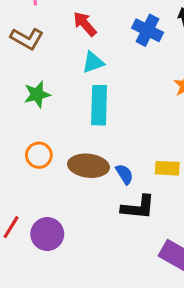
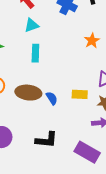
cyan rectangle: (99, 105) -> (35, 53), size x0.7
black L-shape: (138, 207) -> (46, 140), moved

